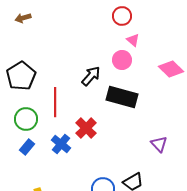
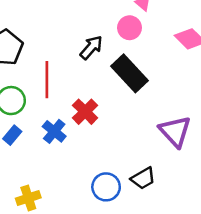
black rectangle: (122, 97) -> (129, 73), turned 32
purple triangle: (159, 144) -> (175, 131), size x1.6

